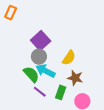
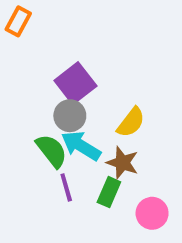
brown star: (75, 78) -> (122, 163), moved
purple line: (40, 92) -> (66, 187), turned 32

